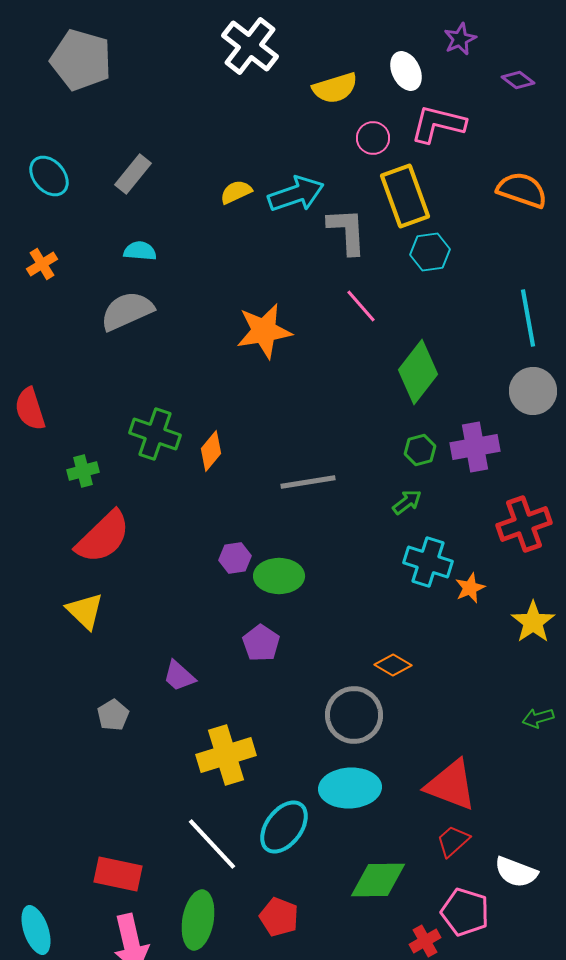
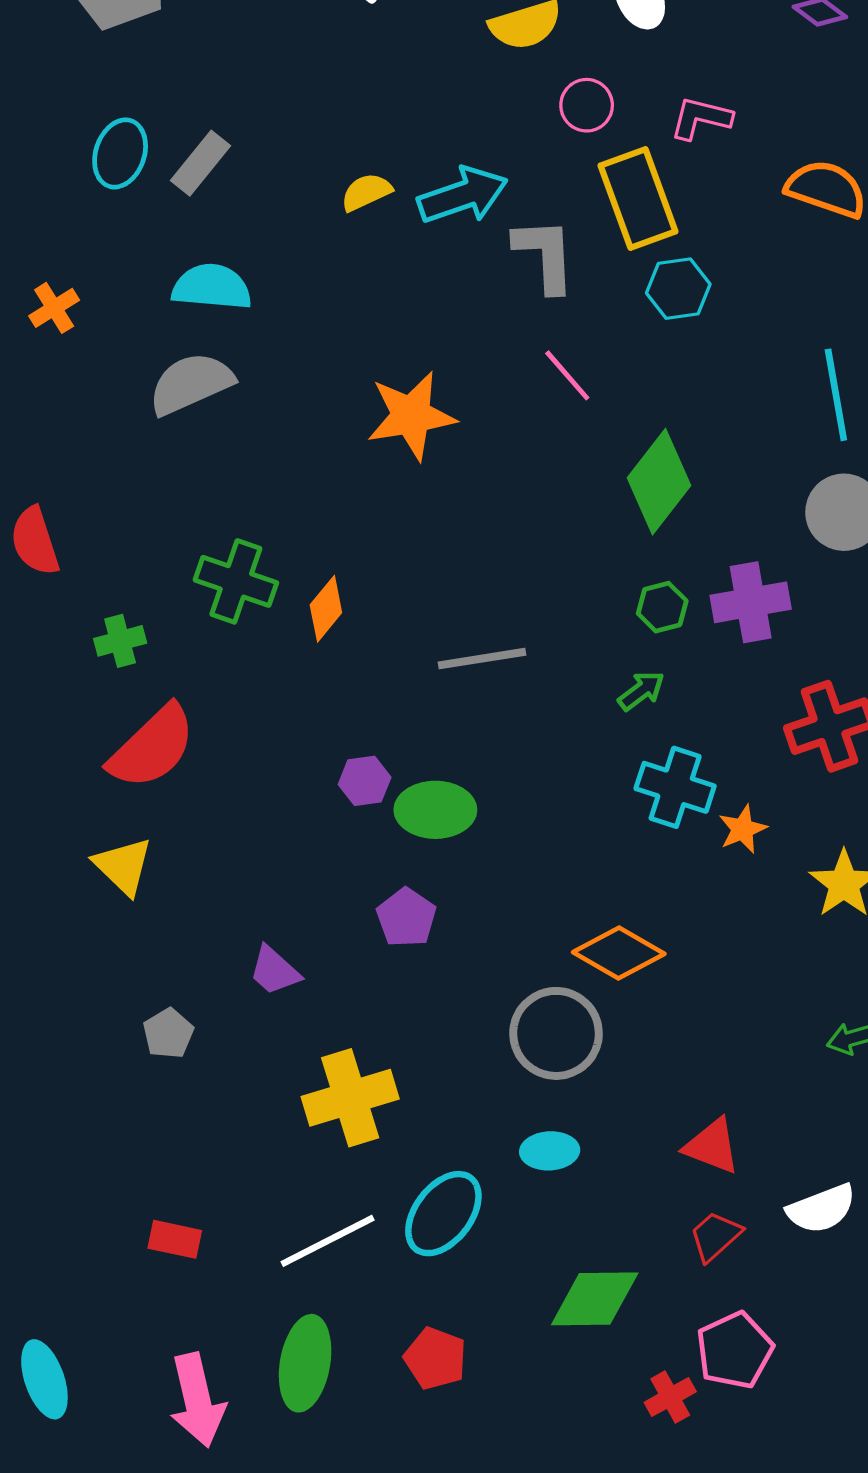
pink L-shape: (438, 124) -> (701, 118), moved, size x0.7
cyan ellipse: (49, 176) -> (120, 153), moved, turned 60
cyan semicircle: (140, 251) -> (212, 287), size x1.5
orange diamond: (393, 665) -> (619, 953), size x1.5
red triangle: (451, 785) -> (712, 1146), size x0.7
cyan ellipse: (350, 788) -> (550, 1151), size x0.6
white line: (212, 844) -> (328, 1241), turned -74
white semicircle: (516, 872) -> (821, 1209), moved, turned -42
red rectangle: (118, 874) -> (175, 1239), moved, size x0.7
pink pentagon: (465, 912) -> (735, 1350), turned 30

